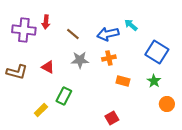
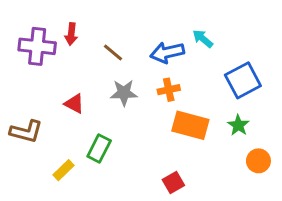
blue square: (157, 52) -> (243, 80), turned 30
brown L-shape: (17, 72) -> (26, 131), moved
orange rectangle: (123, 81) -> (190, 125), size x1.6

